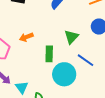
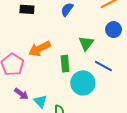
orange arrow: (26, 37) -> (39, 49), size x1.5

